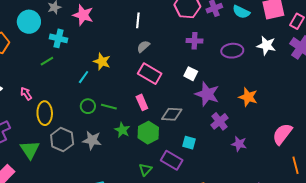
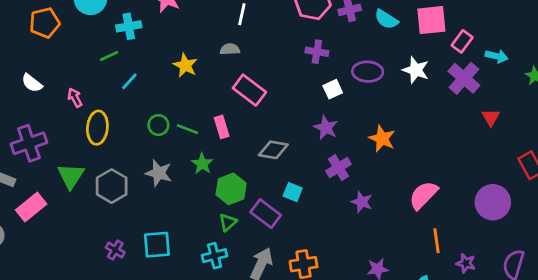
cyan cross: (59, 38) -> (129, 26), turned -30
gray semicircle: (143, 47) -> (230, 49), moved, turned 32
white square: (191, 74) -> (333, 89), moved, turned 32
cyan line: (84, 77) -> (129, 81), moved
purple star: (207, 94) -> (326, 128), size x0.7
pink rectangle: (142, 102) -> (222, 127), moved
green hexagon: (148, 133) -> (231, 189), moved
gray hexagon: (62, 140) -> (112, 186), moved

